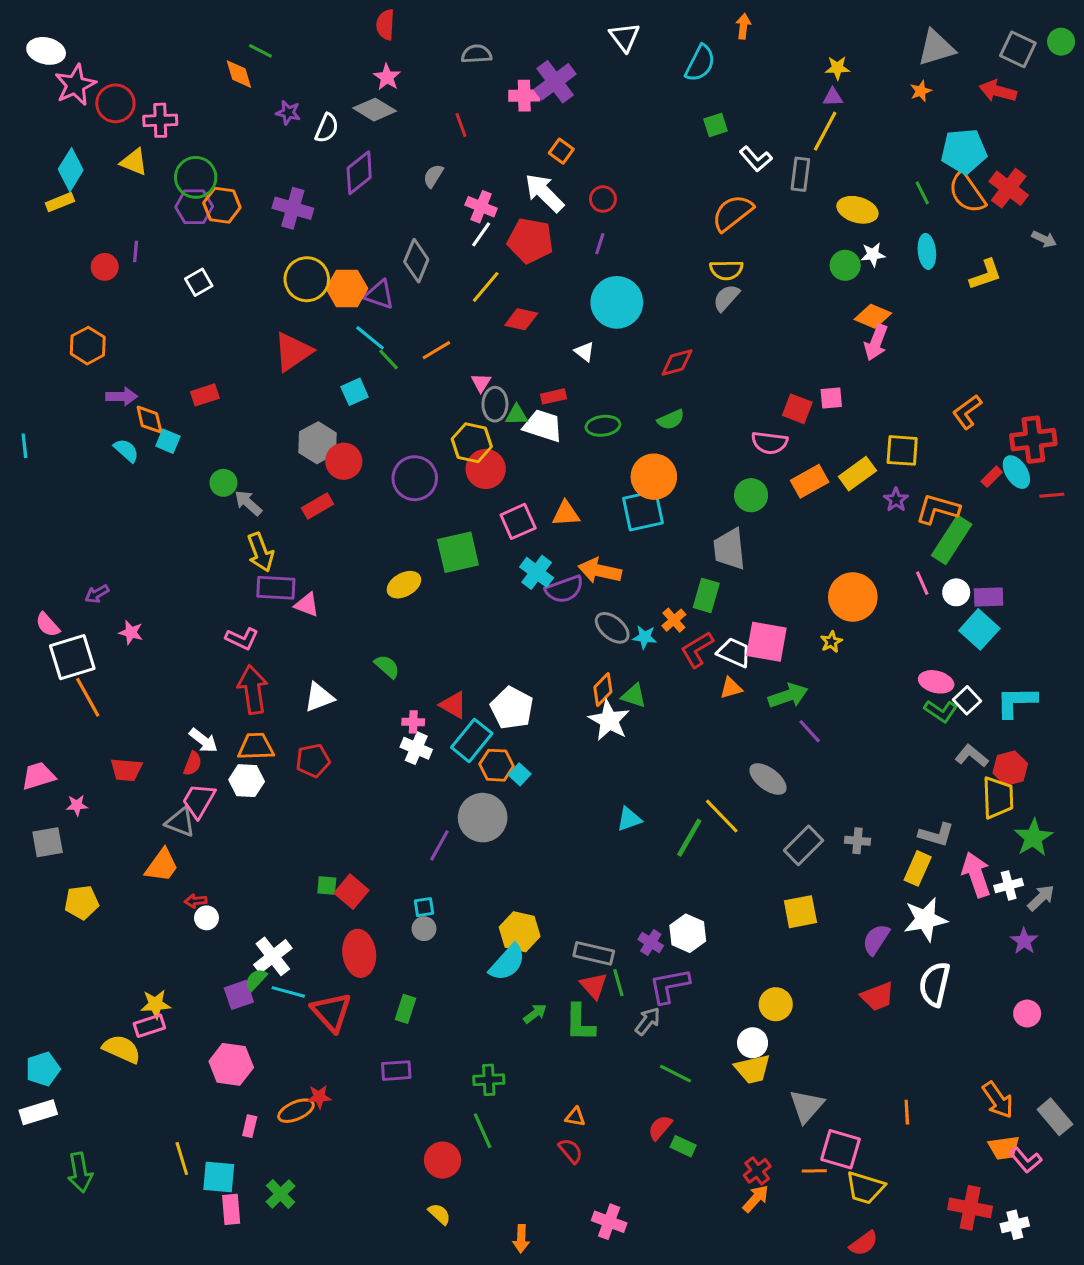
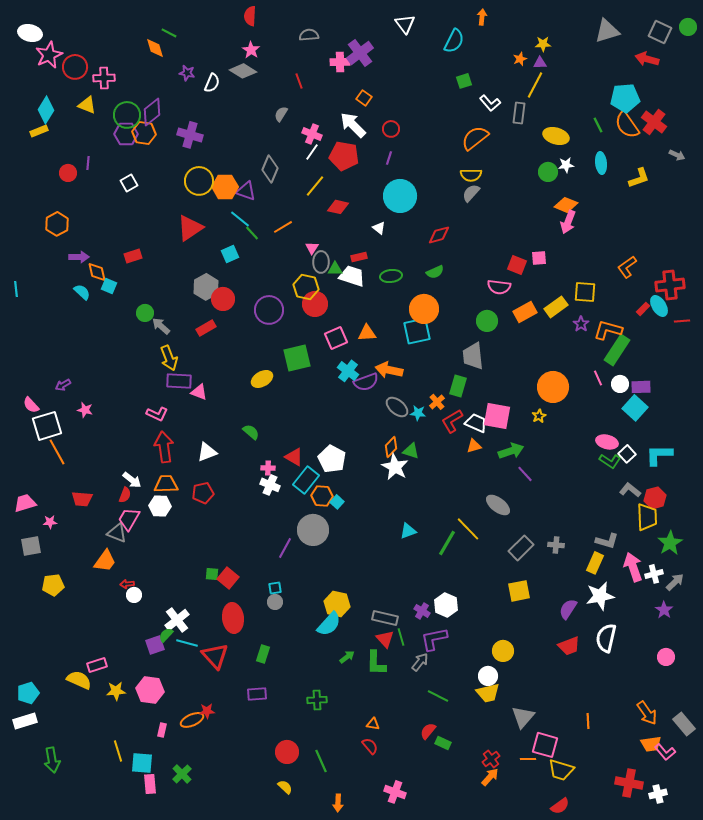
orange star: (921, 91) -> (520, 59), moved
purple diamond: (359, 173) -> (152, 112), moved
yellow star: (156, 1004) -> (116, 691), moved
green line: (483, 1131) -> (321, 761), moved

